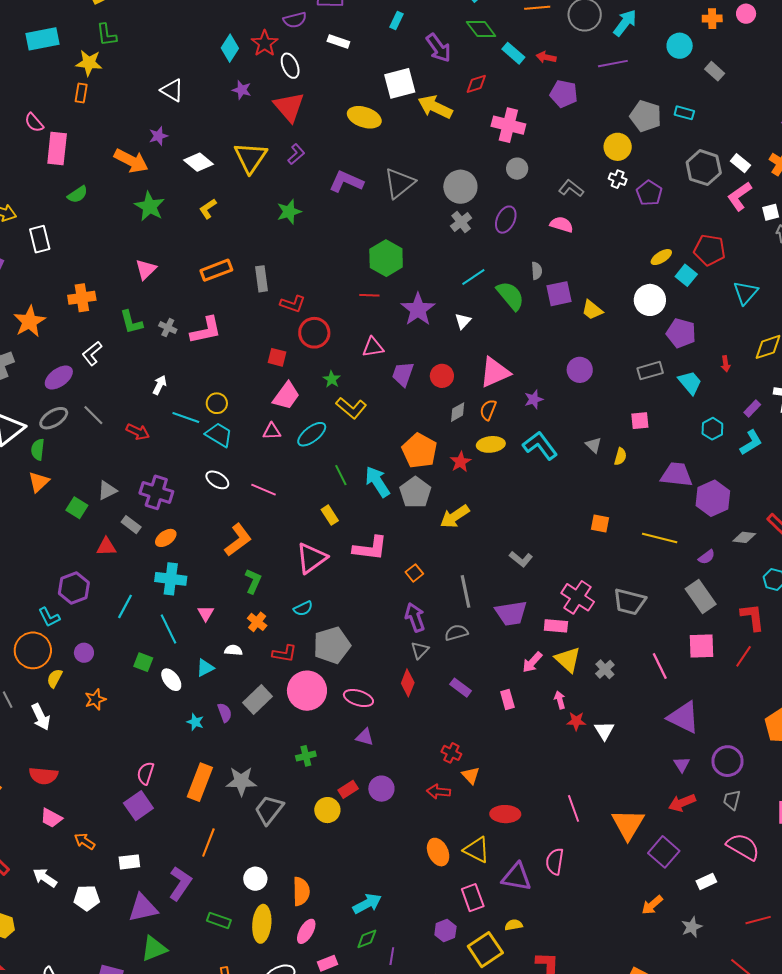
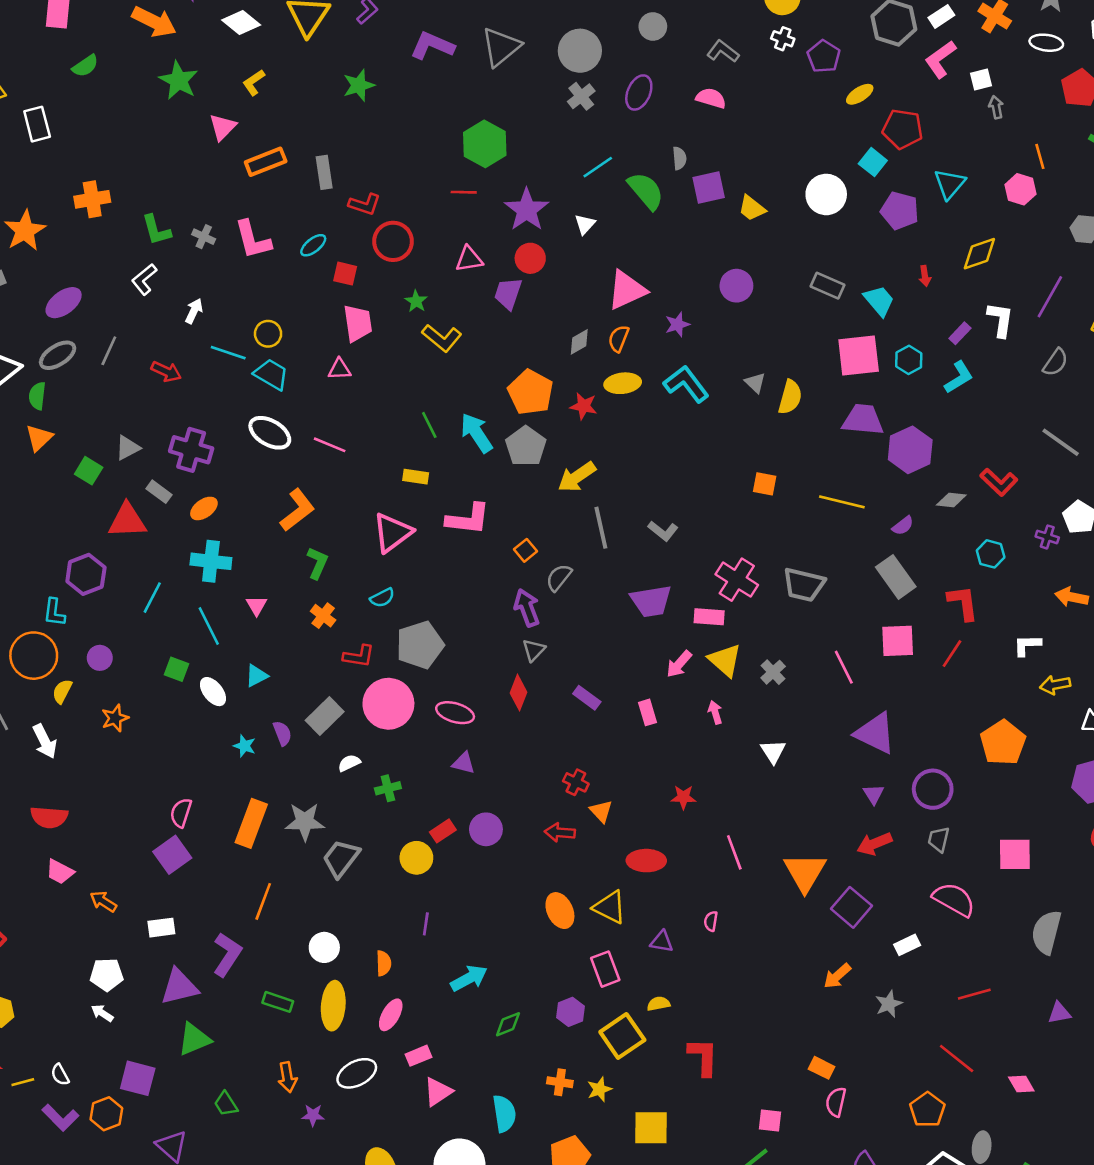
white rectangle: (741, 163) -> (941, 16), turned -72
yellow ellipse: (661, 257) -> (860, 94), moved
pink triangle: (146, 269) -> (223, 127), moved
pink L-shape: (206, 330) -> (253, 240), turned 88
purple pentagon: (681, 333) -> (900, 211), moved
white L-shape: (92, 353) -> (144, 279), moved
gray rectangle: (650, 371) -> (827, 286), turned 40
red circle: (442, 376) -> (530, 258), moved
pink trapezoid: (286, 396) -> (358, 323), turned -44
gray line: (93, 415) -> (109, 351), turned 70
pink square: (640, 421) -> (859, 356), moved, size x1.8
cyan ellipse: (312, 434) -> (313, 245), moved, size x0.7
yellow semicircle: (620, 457) -> (790, 397), size x1.5
red star: (460, 462) -> (584, 406), turned -30
white ellipse: (217, 480) -> (270, 433), size x1.4
yellow rectangle: (330, 515) -> (416, 477), turned -48
red triangle: (106, 547) -> (127, 521), size x1.5
gray line: (465, 591) -> (601, 528), moved
cyan L-shape: (49, 617) -> (54, 612), turned 35
gray semicircle: (456, 633) -> (559, 578), moved, turned -35
white semicircle: (233, 650) -> (349, 763), moved, turned -30
red star: (576, 721) -> (683, 797), moved
pink semicircle: (555, 862) -> (711, 921), size x0.6
purple triangle: (517, 877) -> (662, 942), size x0.6
white arrow: (45, 878) -> (102, 1013), moved, size x0.7
orange semicircle: (301, 891) -> (384, 963), size x0.7
green diamond: (367, 939) -> (508, 1024), moved
purple line: (392, 956) -> (426, 924), moved

